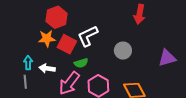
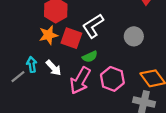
white arrow: (47, 68) -> (54, 68), turned -133
gray line: (25, 82) -> (18, 77), moved, turned 64

